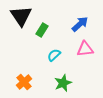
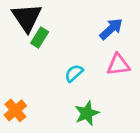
green rectangle: (42, 30) -> (40, 37), moved
orange cross: (24, 82) -> (15, 110), moved

